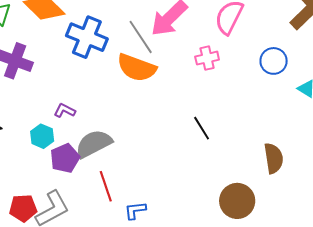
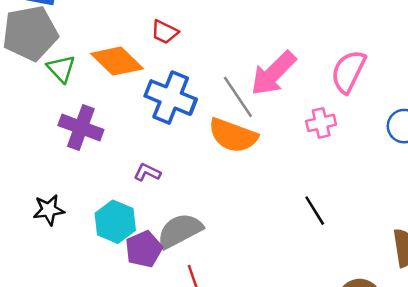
purple L-shape: (65, 111) -> (147, 172), moved
cyan hexagon: (42, 136) -> (115, 222), size x1.4

